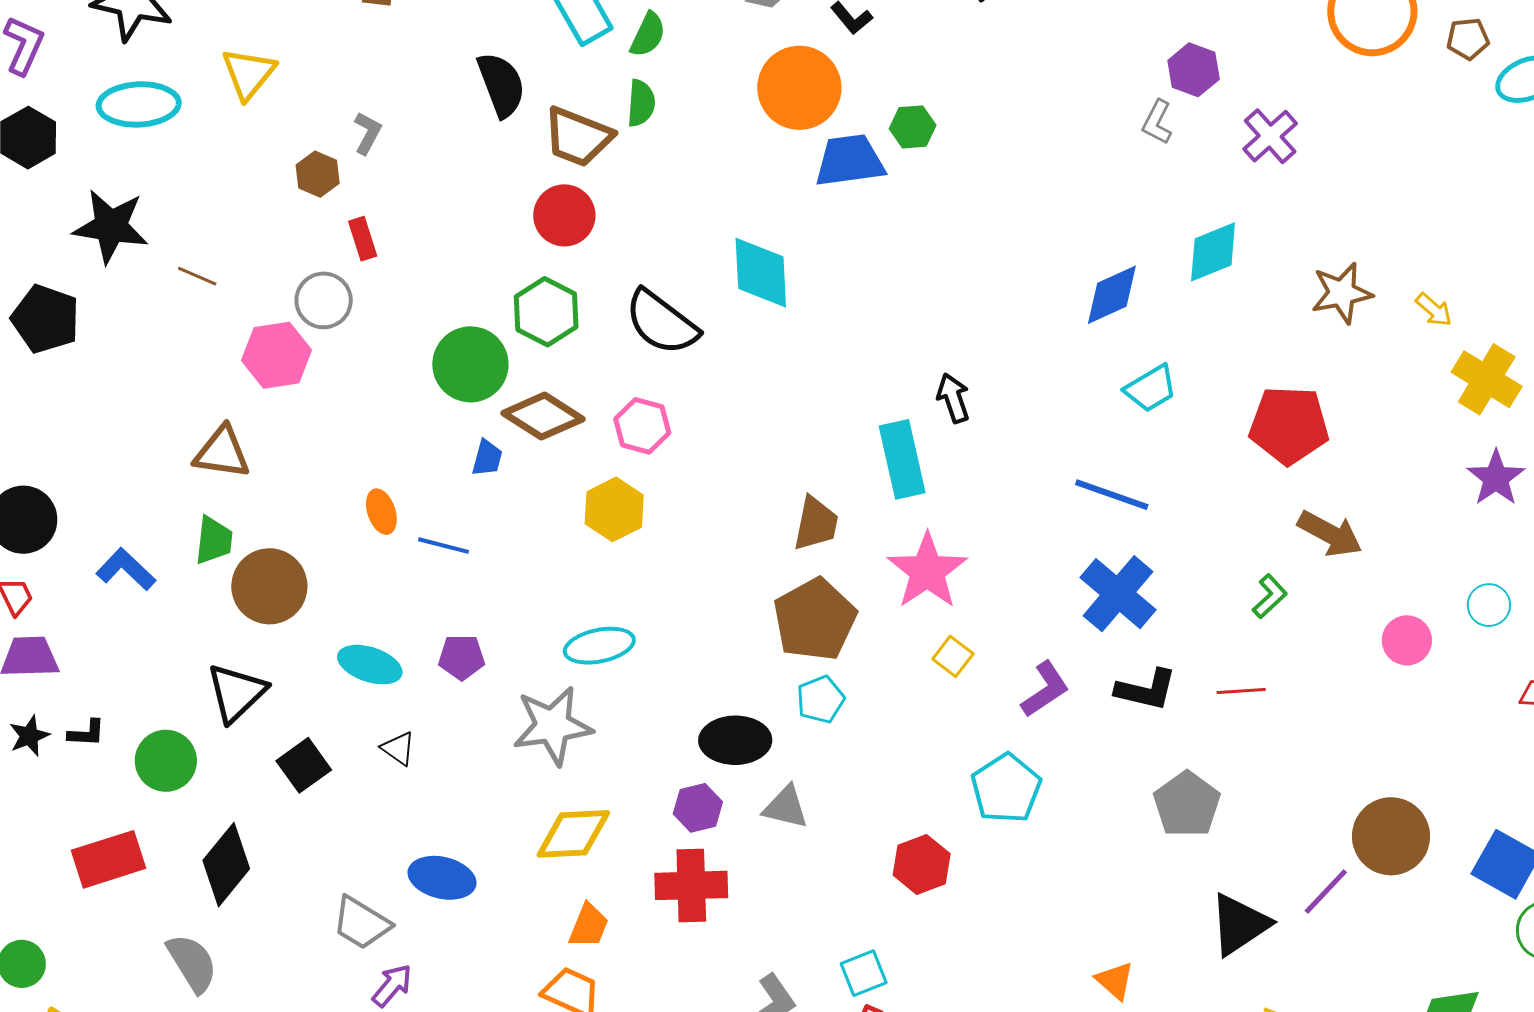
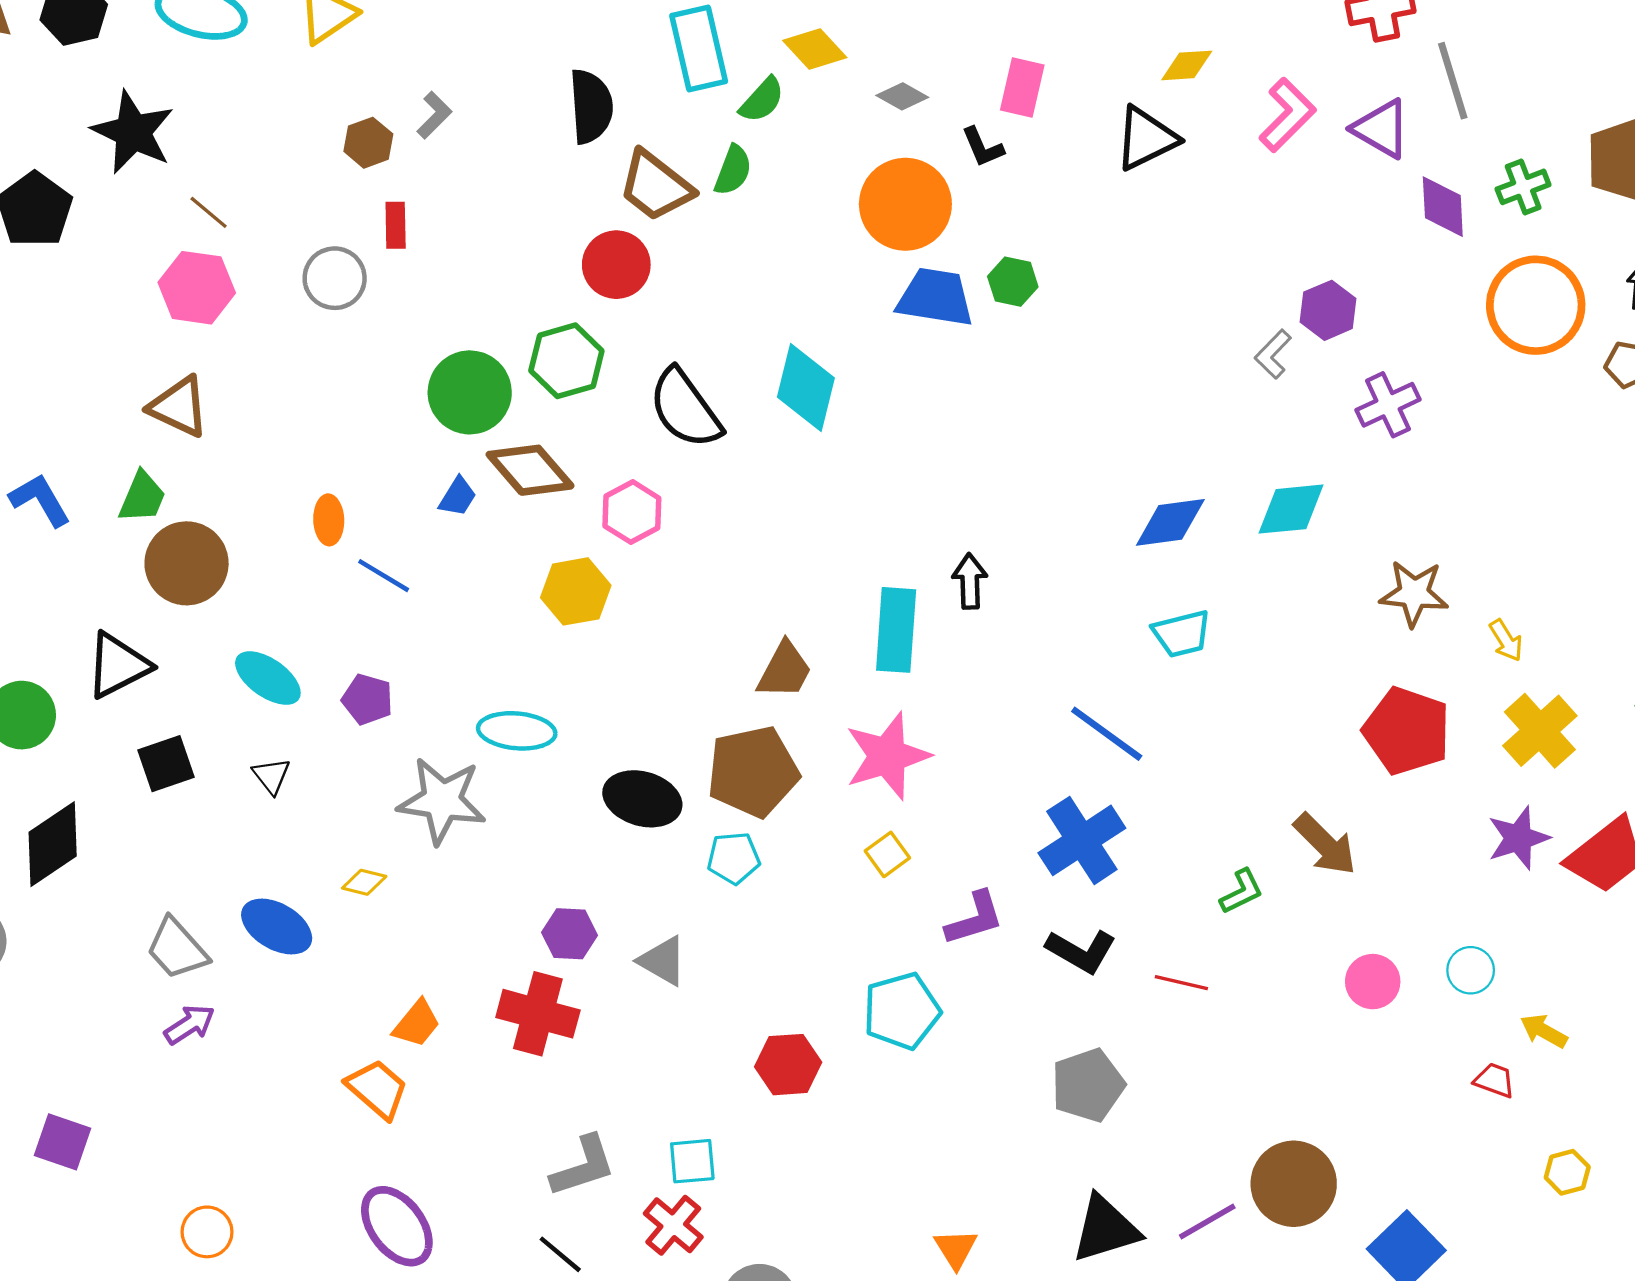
pink hexagon: (277, 355) -> (197, 288), moved
red pentagon: (1289, 425) -> (1407, 731), moved
black ellipse: (735, 740) -> (642, 799), moved
yellow diamond: (573, 834) -> (364, 882), moved, size x0.5

